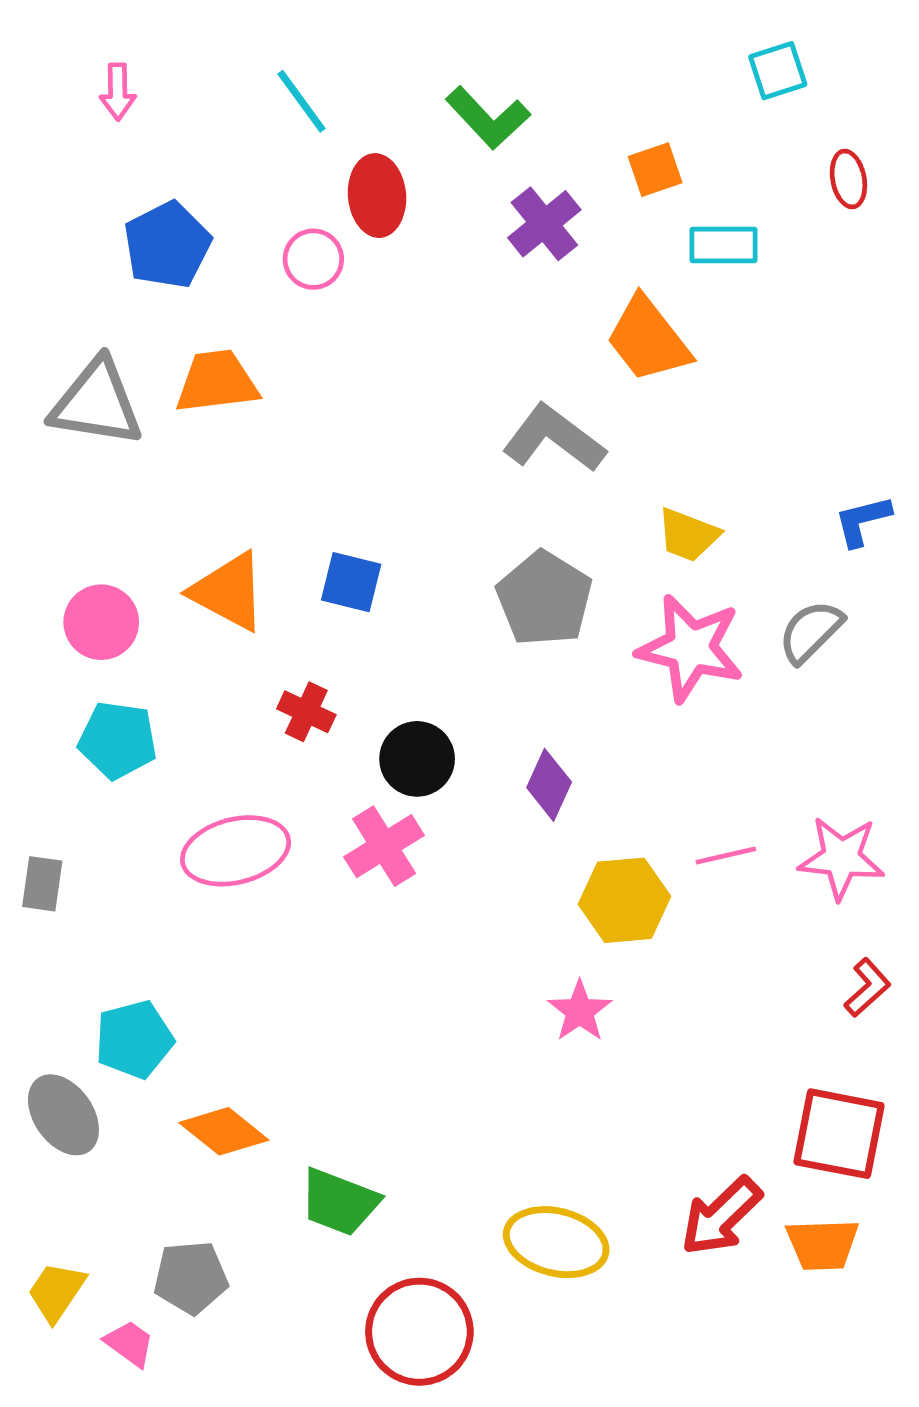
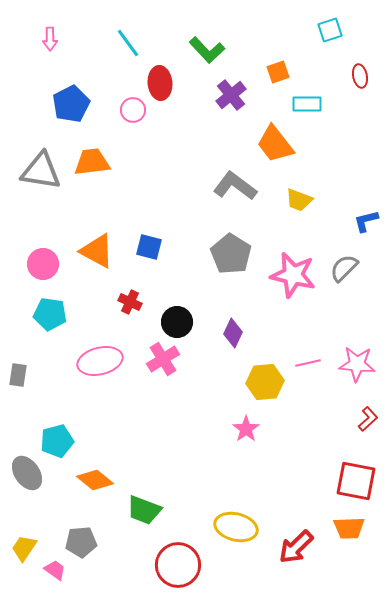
yellow trapezoid: (688, 535) -> (299, 200), moved
red arrow: (721, 1216) -> (296, 547), moved

